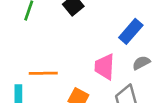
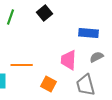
blue rectangle: (131, 31) -> (89, 33), turned 54

